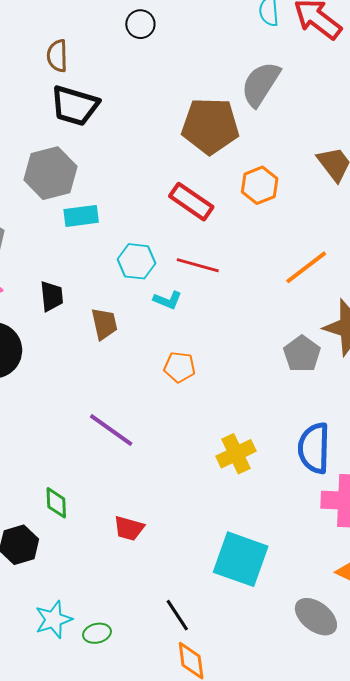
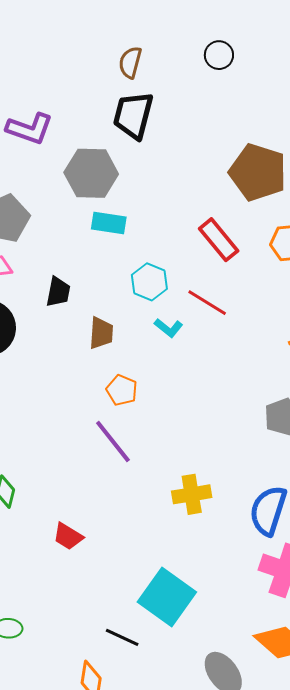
black trapezoid: (75, 106) -> (133, 115), turned 72
orange pentagon: (180, 367) -> (122, 390), moved
purple line: (111, 430) -> (113, 441), moved
black line: (177, 615) -> (122, 637), moved, turned -48

